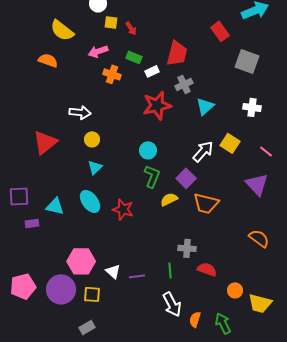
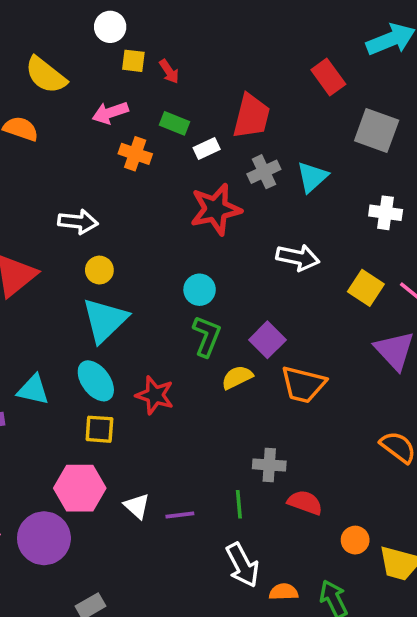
cyan triangle: (205, 106) -> (312, 177), moved
yellow square: (230, 143) -> (366, 288), moved
white arrow: (203, 151) -> (298, 258), moved, turned 60
cyan triangle: (95, 167) -> (105, 320), size x1.8
yellow square: (92, 294) -> (99, 429), moved
orange semicircle: (195, 319) -> (284, 592), turned 70

